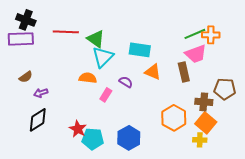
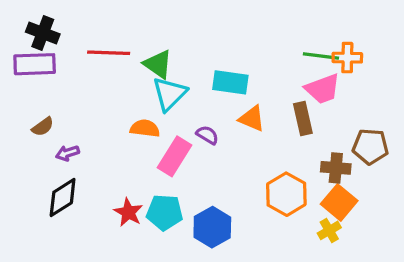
green line: (195, 34) -> (321, 56), turned 30
pink rectangle: (106, 95) -> (174, 156), size x1.6
cyan pentagon: (93, 139) -> (165, 212), moved
yellow cross: (200, 140) -> (329, 230), turned -32

